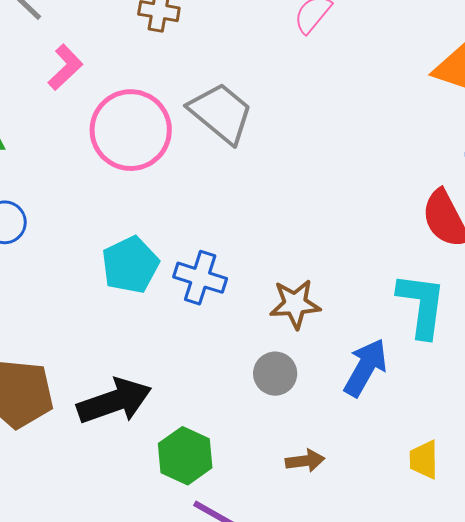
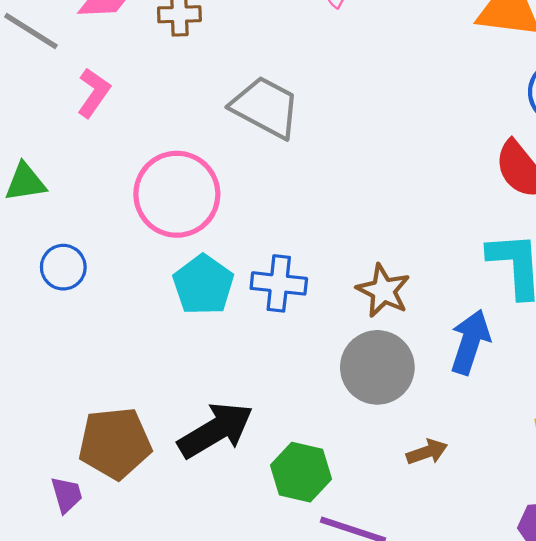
pink circle: (131, 130) -> (177, 194), moved
brown star: (295, 304) -> (383, 291), turned -30
gray circle: (275, 374) -> (377, 367), size x1.6

